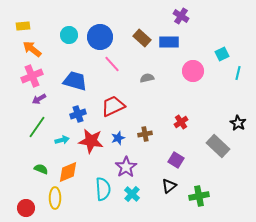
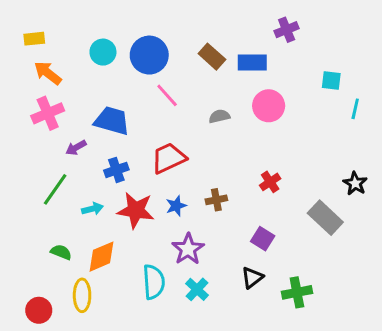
purple cross: (181, 16) -> (287, 30), moved, turned 35
cyan square: (222, 54) -> (331, 80), turned 32
pink circle: (193, 71) -> (269, 106), moved
purple arrow: (39, 99) -> (76, 148), moved

